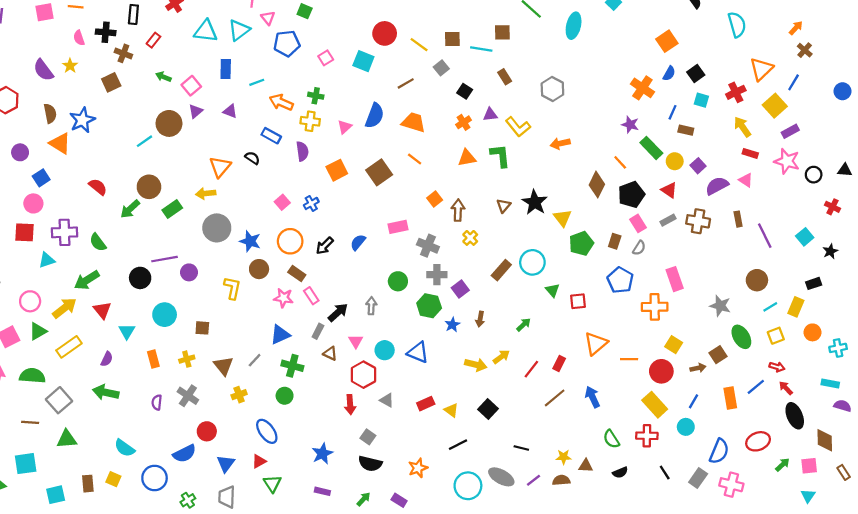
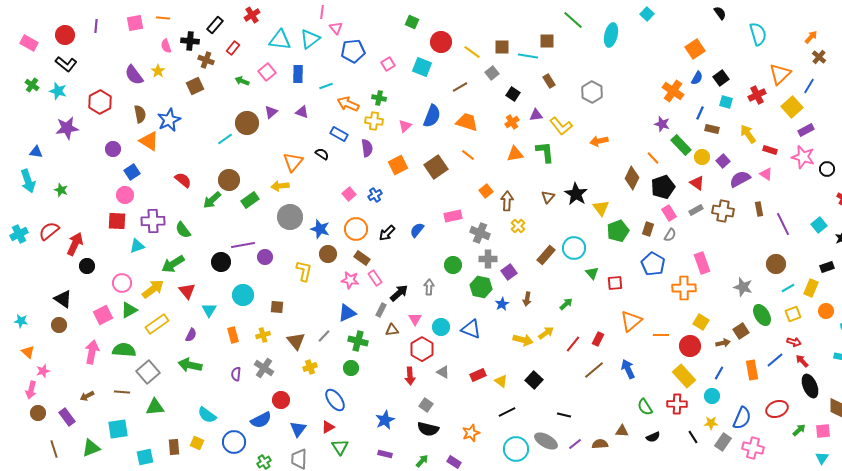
green square: (305, 11) -> (412, 22), moved
black rectangle: (133, 15) -> (215, 25), turned 36
pink square: (191, 86) -> (267, 72), moved
yellow arrow: (742, 127) -> (748, 134), moved
brown triangle: (330, 354) -> (392, 330), turned -32
yellow star: (564, 457) -> (711, 423), moved

